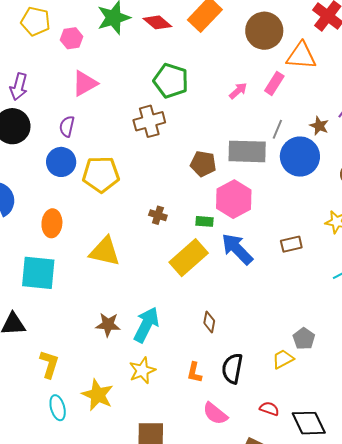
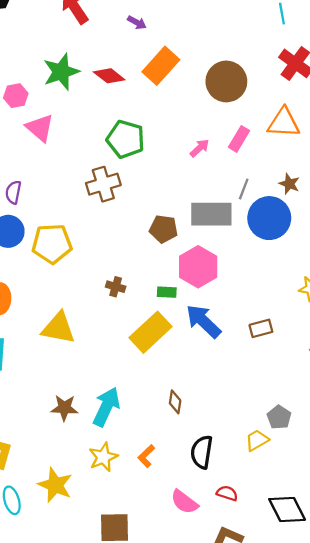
orange triangle: (301, 56) -> (284, 123), moved
pink triangle: (85, 83) -> (40, 128), moved, turned -48
brown rectangle: (291, 244) -> (261, 328), moved
orange L-shape: (194, 372) -> (146, 456), moved, turned 35
red semicircle: (269, 409) -> (227, 493), moved

